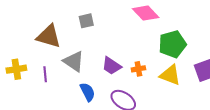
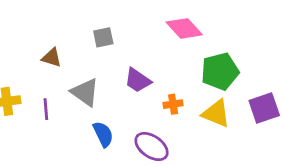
brown triangle: (49, 36) -> (52, 58), size x0.6
purple trapezoid: (112, 66) -> (138, 80), moved

